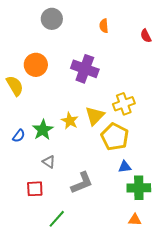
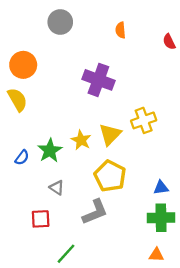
orange circle: (36, 65) -> (23, 65), moved
yellow pentagon: (115, 137) -> (110, 176), moved
blue triangle: (125, 167) -> (161, 188), moved

